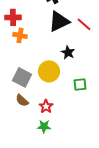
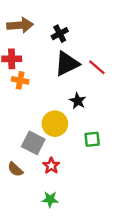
gray square: (22, 77) -> (33, 143), moved
brown semicircle: (22, 100) -> (15, 169), moved
green star: (44, 126) -> (50, 199), moved

